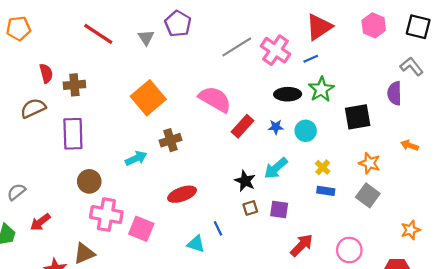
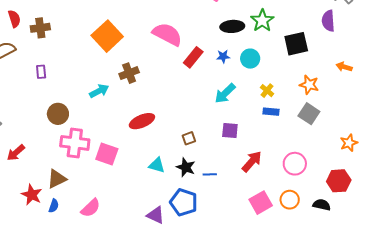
purple rectangle: (73, 134) -> (41, 72), size x0.5
black star: (245, 181) -> (186, 167), moved
brown square: (250, 208) -> (189, 138), moved
blue line: (218, 228) -> (210, 174), moved, turned -64

